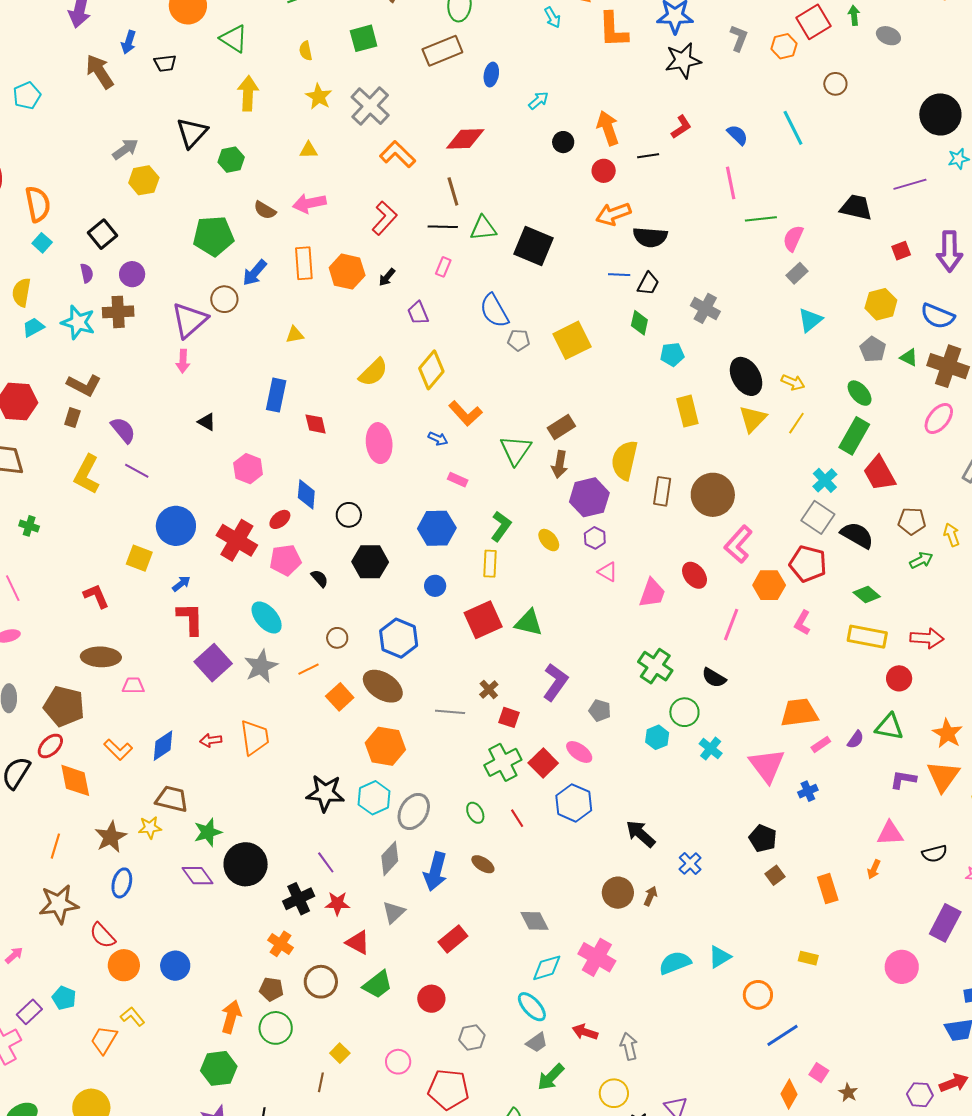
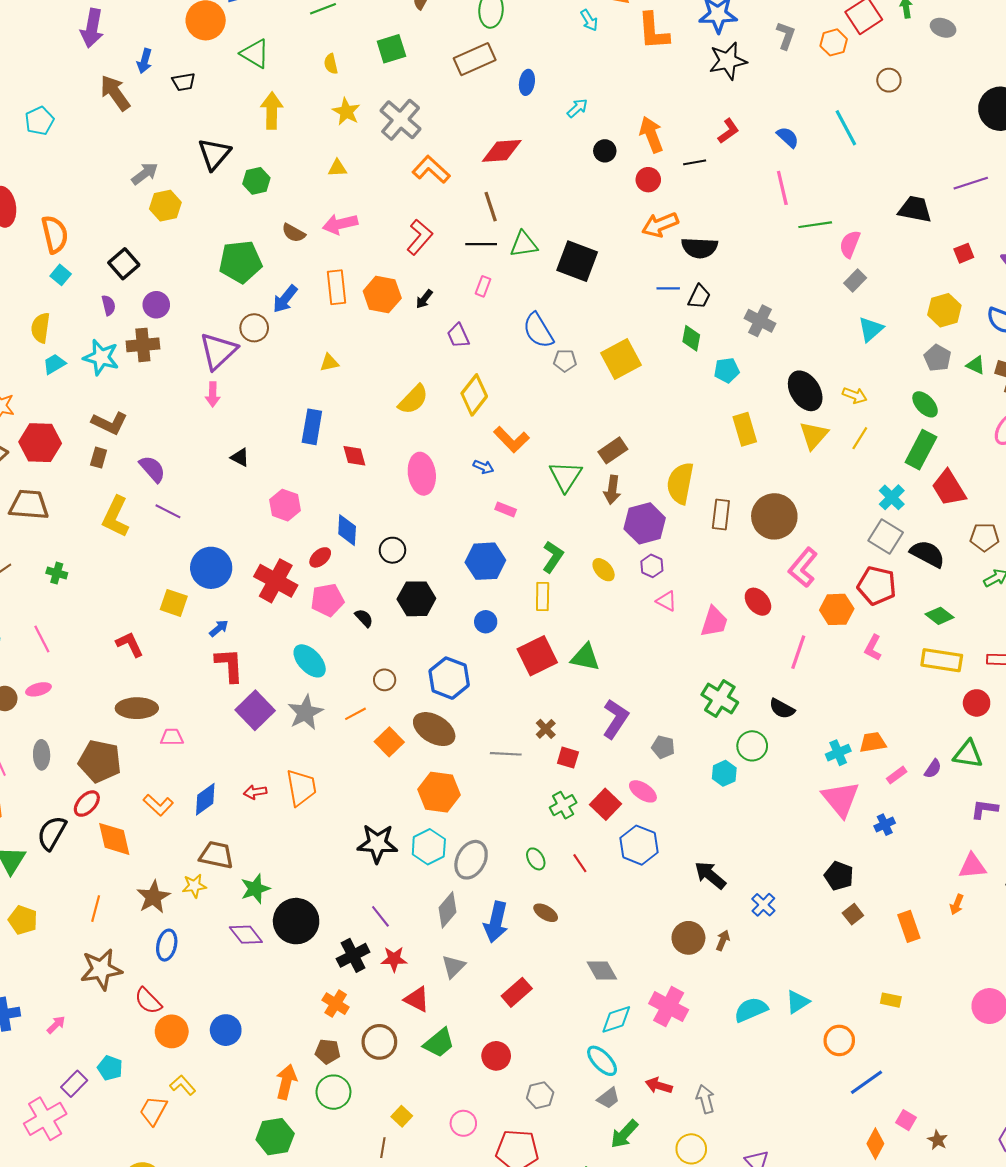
orange trapezoid: (799, 713) -> (873, 742), size x0.7
cyan cross: (711, 749) -> (838, 753), moved, turned 30
green cross: (503, 762) -> (563, 805), size x0.7

